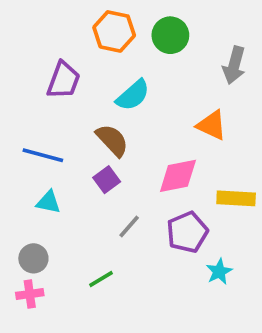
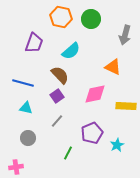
gray line: (129, 227) -> (57, 121), moved
purple pentagon: (187, 232) -> (92, 133), moved
gray circle: (33, 258) -> (28, 138), moved
green line: (101, 279) -> (68, 153), moved, turned -32
pink cross: (30, 294) -> (16, 167), moved

